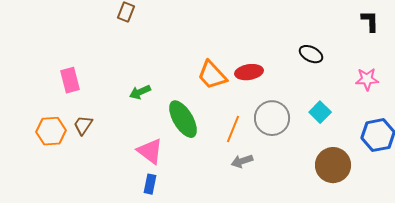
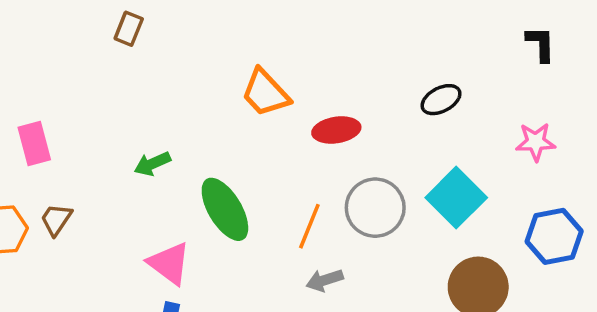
black ellipse: (311, 54) -> (441, 100), turned -55
orange trapezoid: (212, 75) -> (265, 93), moved
cyan square: (320, 112) -> (456, 198), size x1.6

